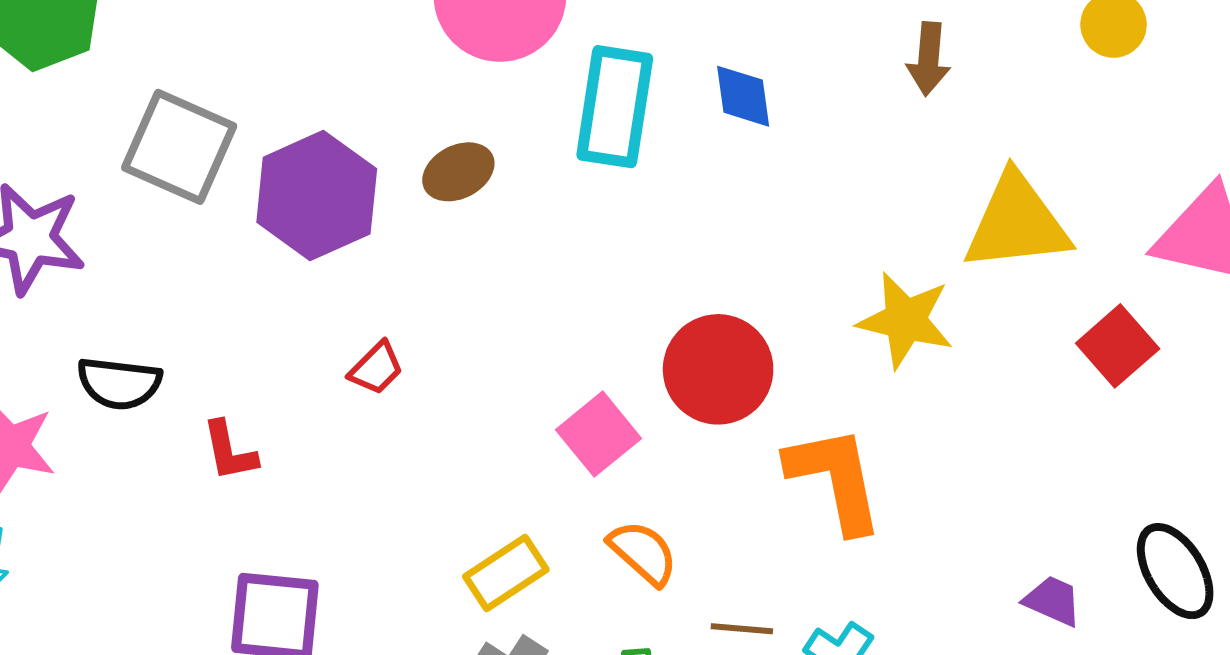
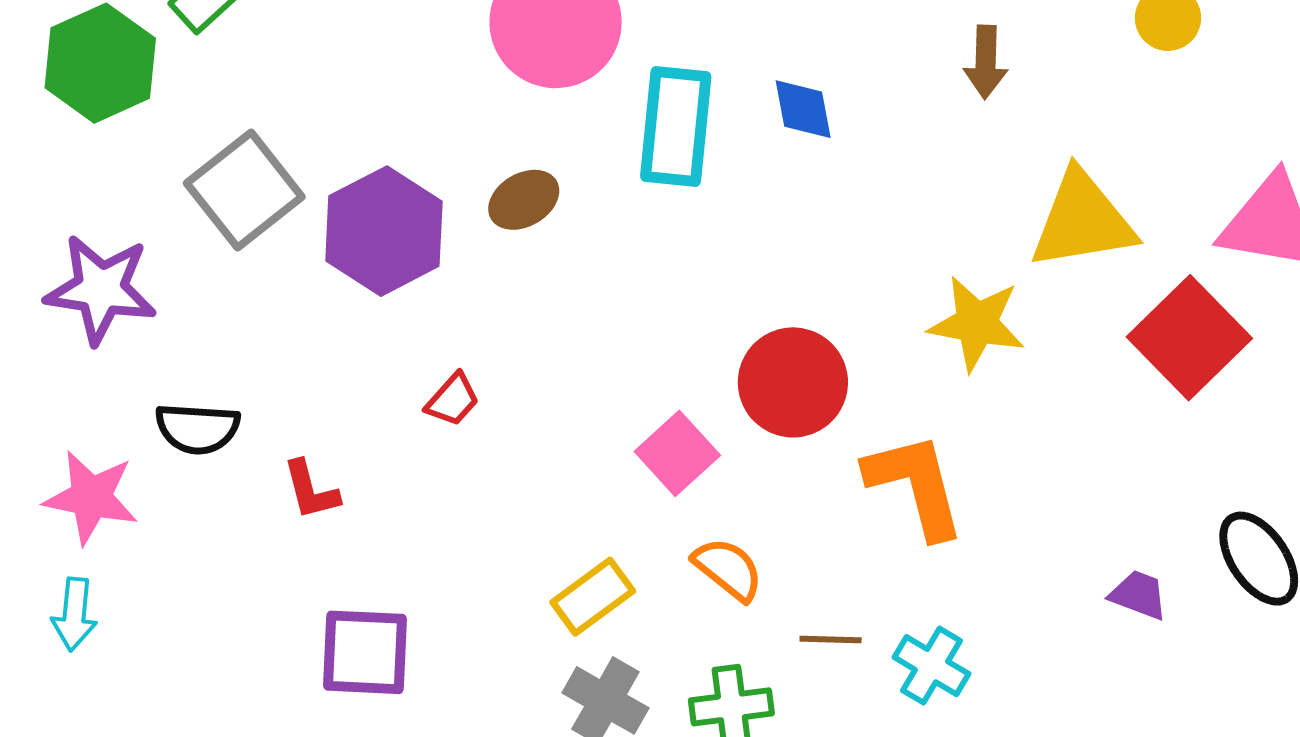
gray square: (179, 147) -> (244, 190), turned 31
red square: (1118, 346) -> (1189, 338), size x1.5

